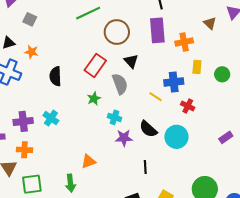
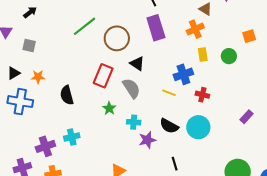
orange cross: (184, 42) -> (195, 29), moved
cyan cross: (51, 118) -> (72, 137), turned -35

